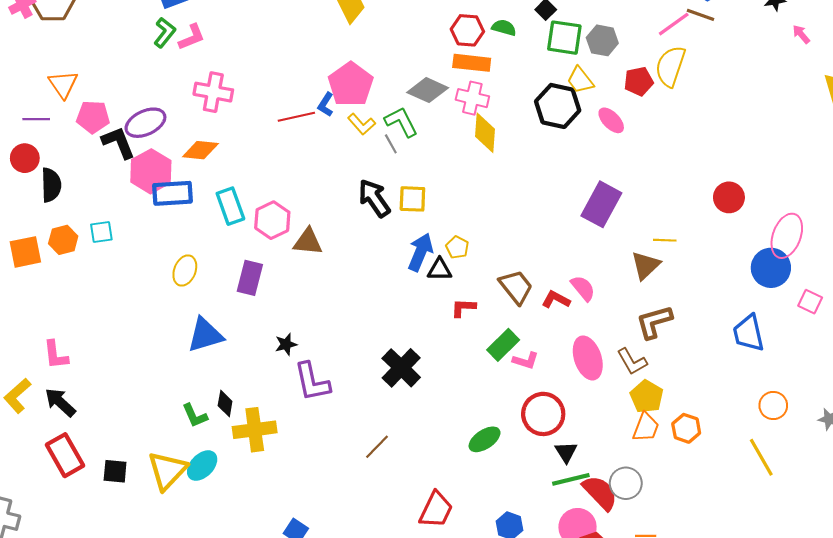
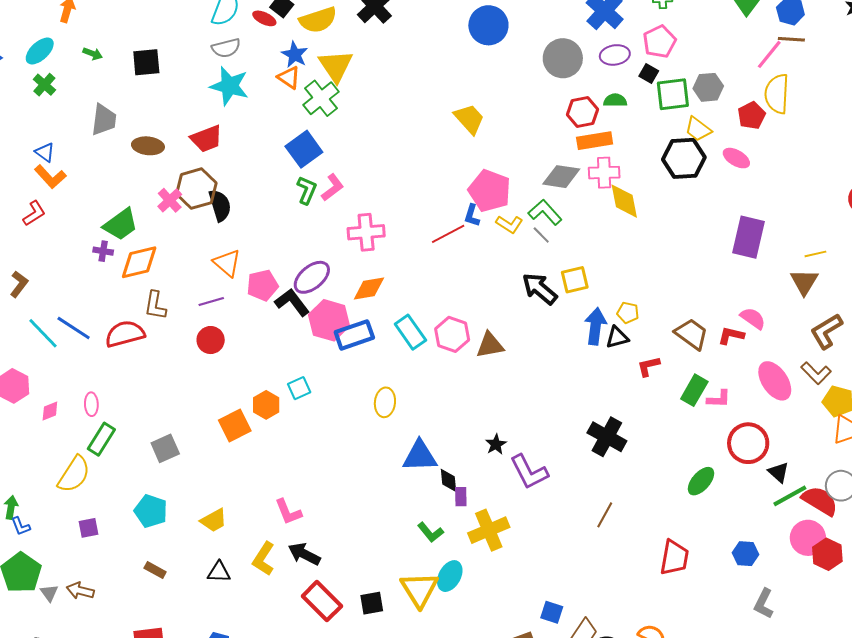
black semicircle: (51, 185) -> (220, 205), moved
purple rectangle: (250, 278) -> (461, 497), moved, size x0.6
blue triangle: (205, 335) -> (420, 456), turned 30
black diamond: (225, 404) -> (448, 480), moved

